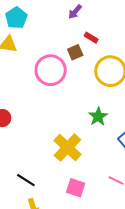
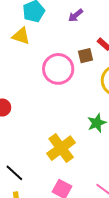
purple arrow: (75, 12) -> (76, 15), moved

